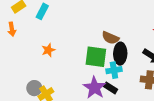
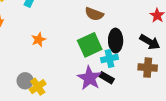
brown semicircle: (110, 38) -> (94, 14), moved
green square: (96, 57) -> (90, 45), turned -30

